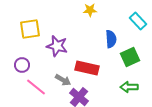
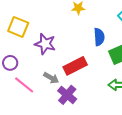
yellow square: (30, 29) -> (18, 27), turned 30
red rectangle: (87, 68) -> (75, 66), turned -40

